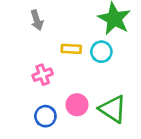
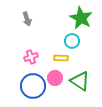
yellow rectangle: (71, 49) -> (61, 58), moved
blue circle: (45, 116) -> (33, 86), size x1.6

